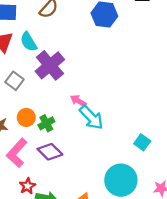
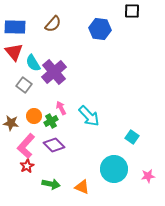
cyan semicircle: (29, 42) -> (33, 63), moved
pink arrow: (78, 101) -> (61, 108), moved, turned 32
red star: (27, 186) -> (27, 166), moved

